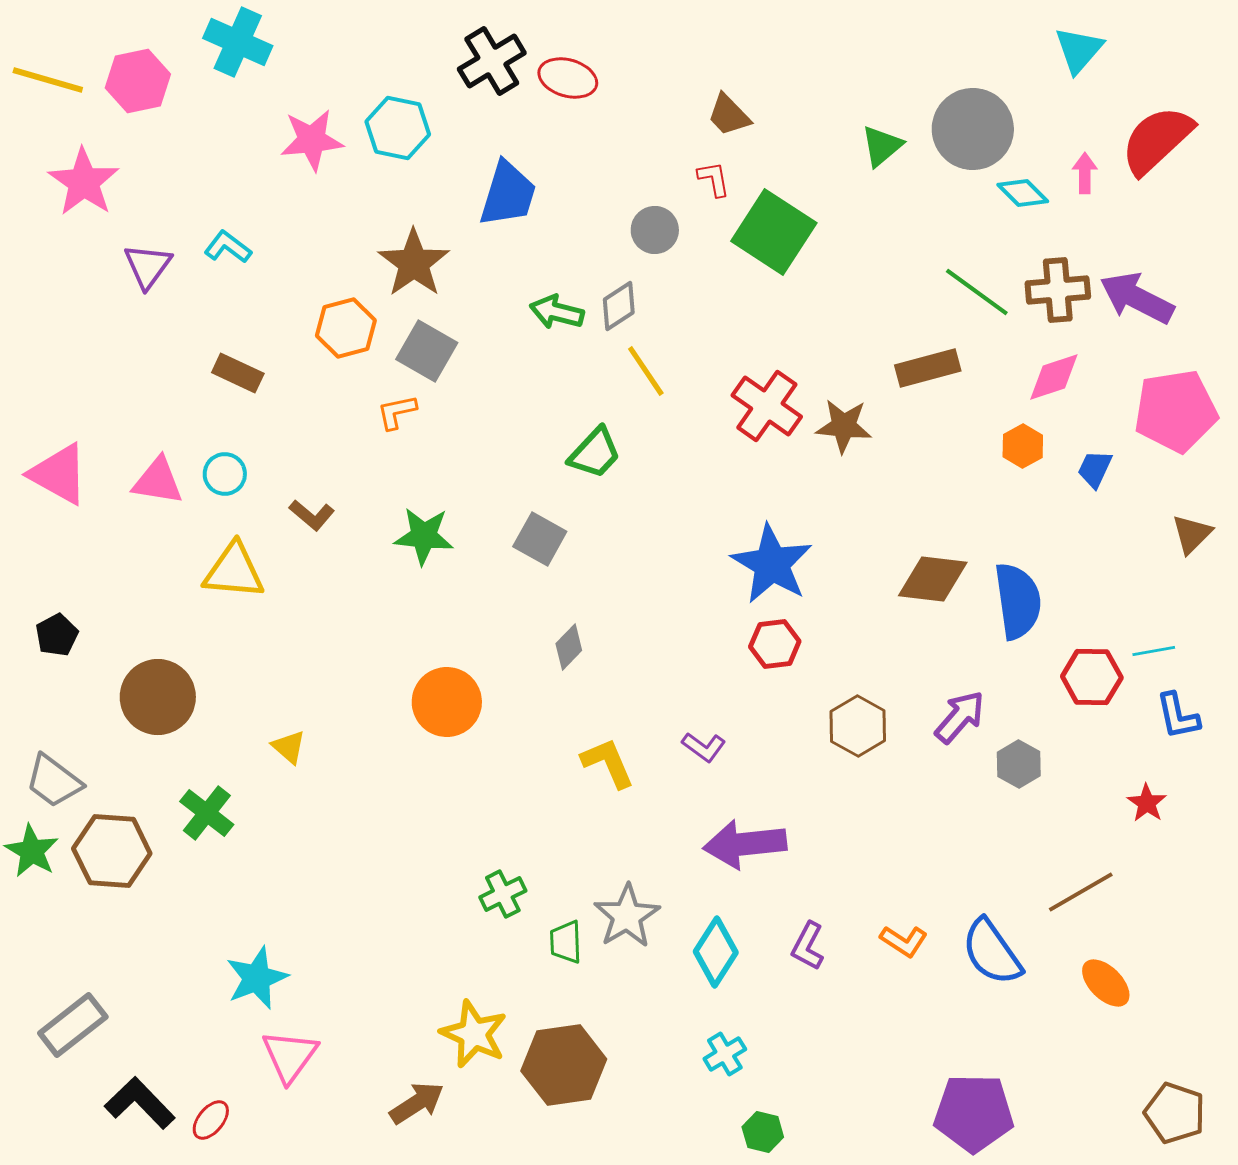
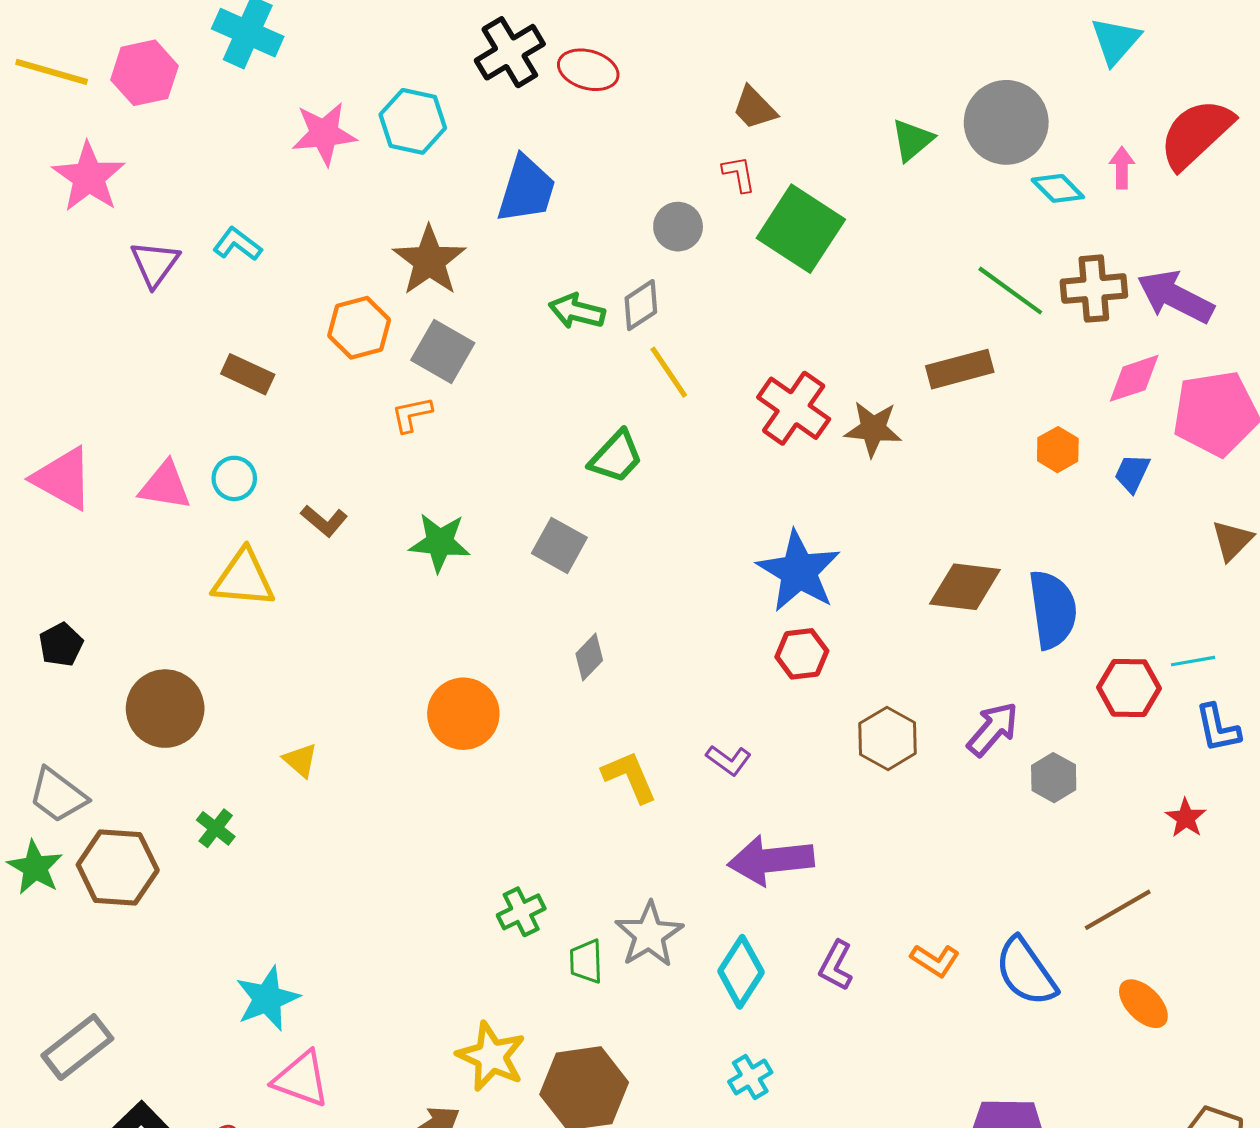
pink diamond: (1054, 377) -> (1134, 378), moved
green cross: (207, 813) -> (216, 828), size x0.7
pink triangle: (290, 1056) -> (301, 1079), turned -46

